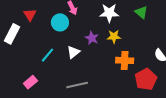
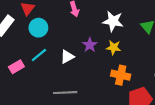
cyan circle: (60, 22) -> (38, 28), moved
pink rectangle: (30, 82) -> (16, 67), moved

